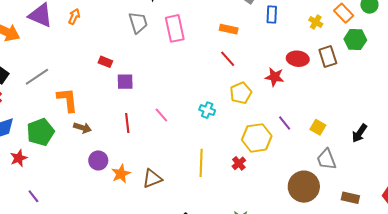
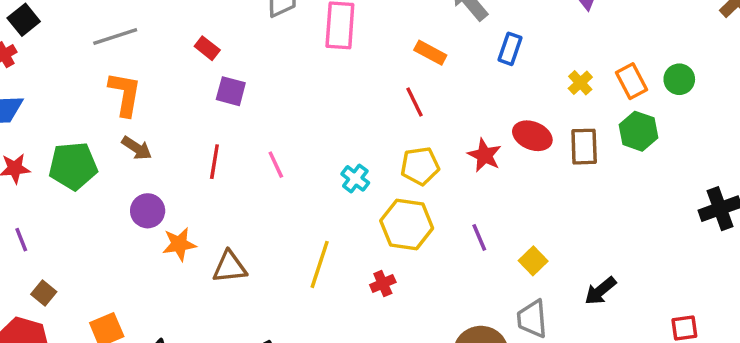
gray line: (37, 77) -> (115, 37), moved
green pentagon: (41, 132) -> (73, 166), moved
yellow hexagon: (257, 138) -> (407, 224), moved

